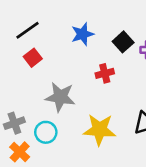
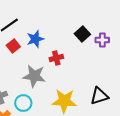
blue star: (82, 34) -> (35, 39), moved
red cross: (105, 73) -> (56, 58), moved

